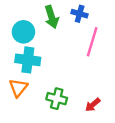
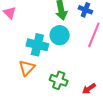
cyan circle: (23, 32) -> (60, 35), moved

